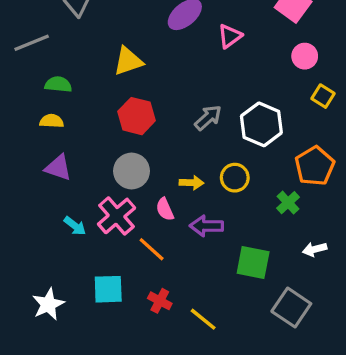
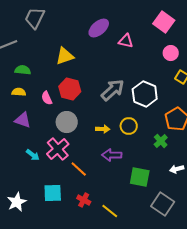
pink triangle: (230, 36) -> (126, 41), turned 49
gray arrow: (208, 118) -> (113, 90), size x1.4
pink semicircle: (165, 209) -> (47, 98), moved

